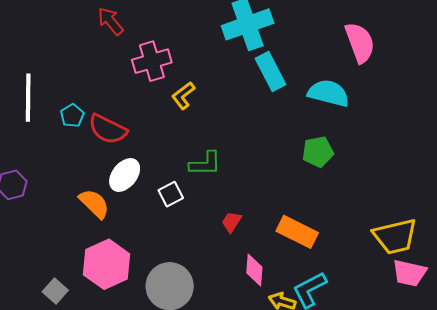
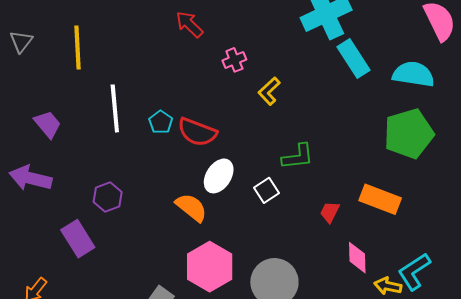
pink cross: (152, 61) -> (234, 60), size x0.6
green pentagon: (318, 152) -> (409, 134), size x1.6
orange rectangle: (297, 232) -> (380, 199), moved

